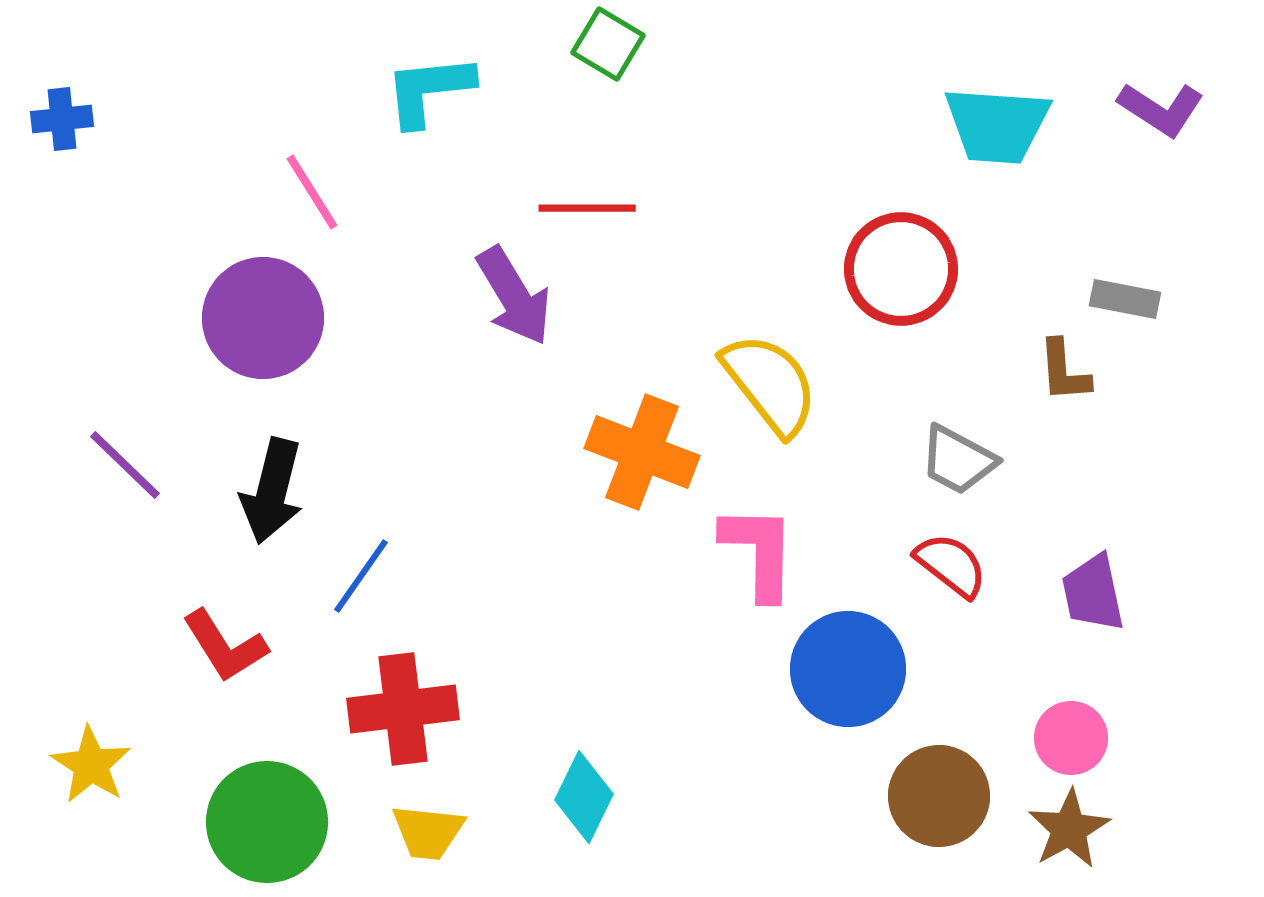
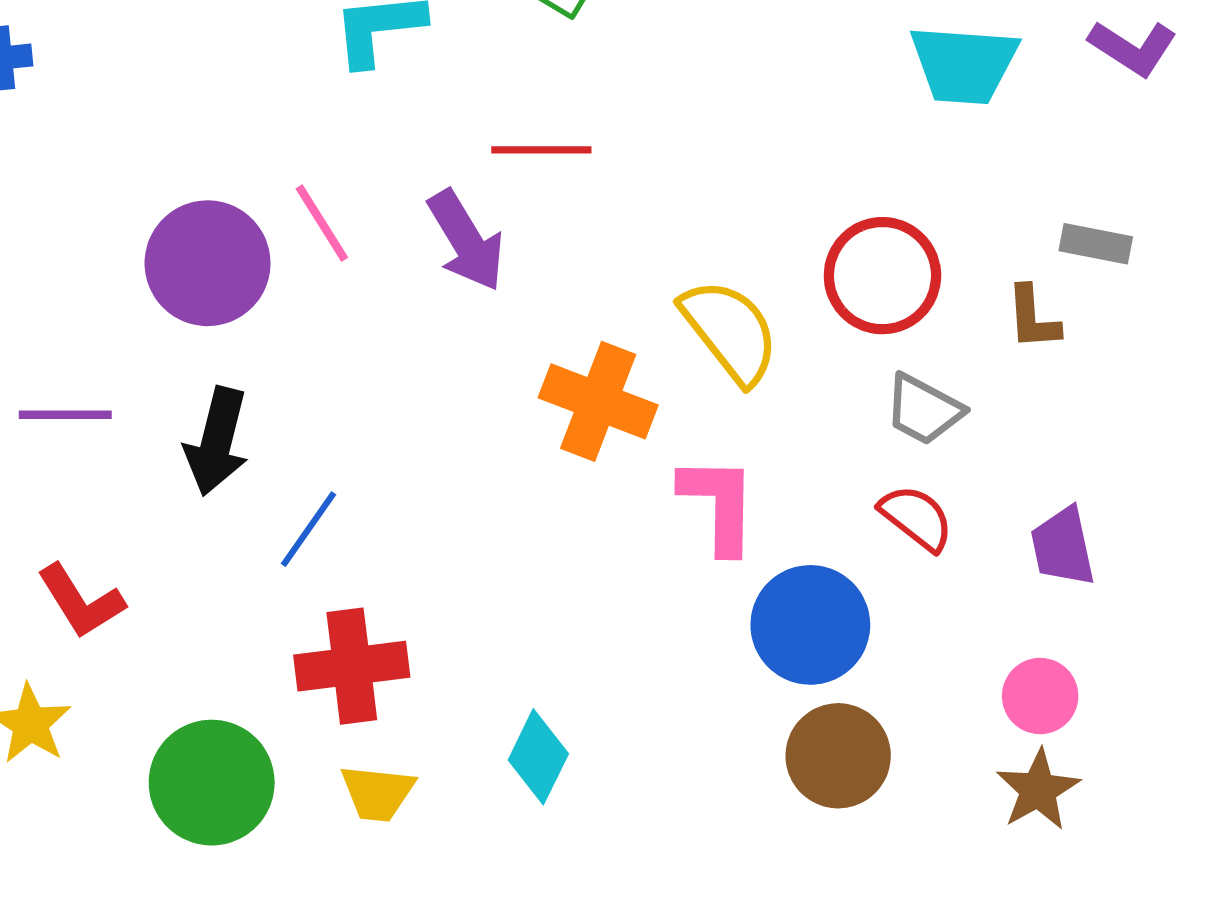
pink line: (312, 192) -> (322, 223), moved
red circle: (901, 269) -> (882, 276), moved
purple line: (125, 465) -> (65, 415), turned -44
red L-shape: (225, 646) -> (81, 601), moved
brown circle: (939, 796) -> (838, 756), moved

